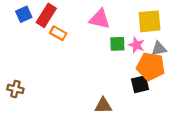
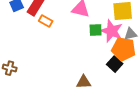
pink star: (136, 45) -> (112, 31), size x1.6
black square: (140, 84) -> (115, 64), turned -35

